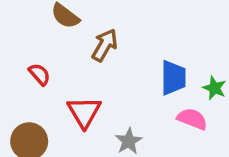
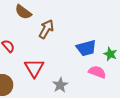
blue trapezoid: (173, 78) -> (86, 48), turned 75

